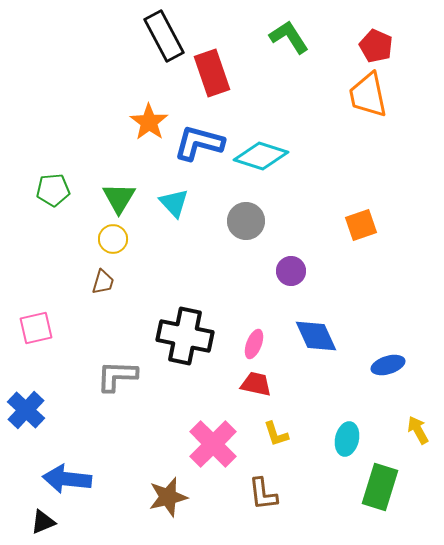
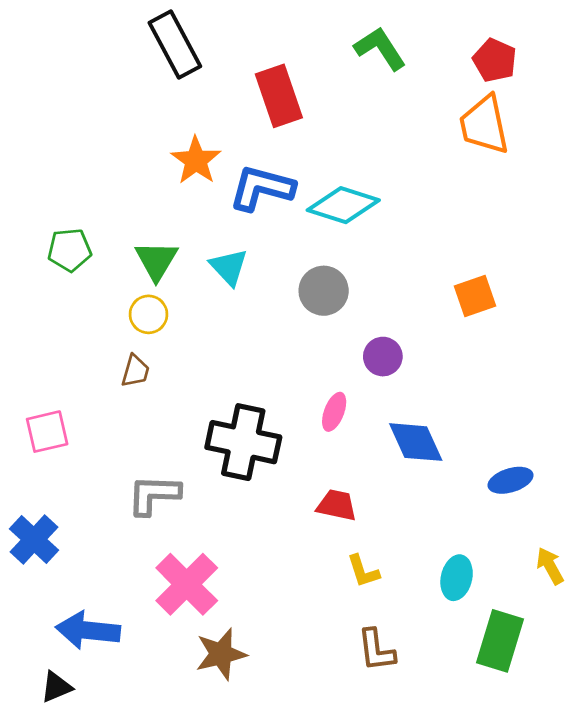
black rectangle: (164, 36) -> (175, 45), moved
pink ellipse: (254, 344) -> (334, 412), moved
pink cross: (213, 444) -> (187, 584), moved
brown L-shape: (263, 494) -> (376, 650), moved

